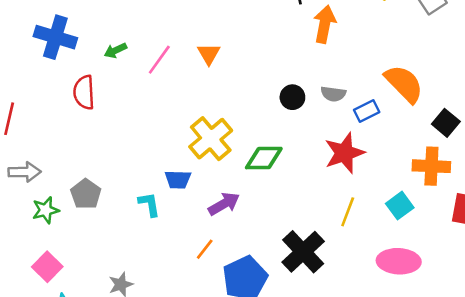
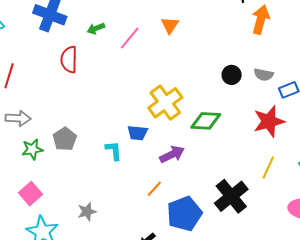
orange triangle: (209, 54) -> (170, 25), moved

